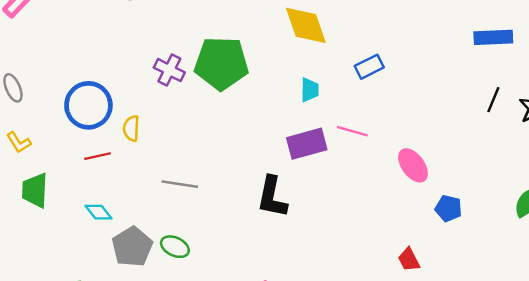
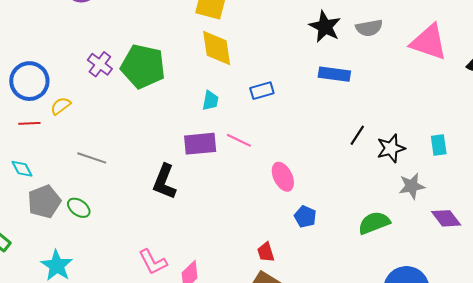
blue rectangle: (493, 37) -> (334, 74), moved
yellow semicircle: (131, 128) -> (61, 106), turned 40

